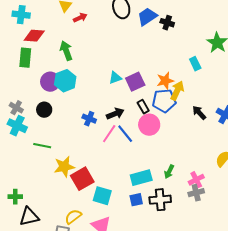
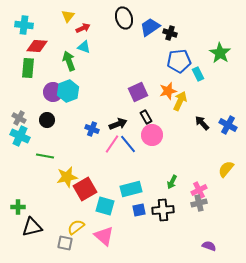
cyan triangle: (115, 78) -> (84, 47), moved, turned 40
blue pentagon: (164, 101) -> (179, 61), moved
cyan rectangle: (141, 178) -> (131, 189), moved

